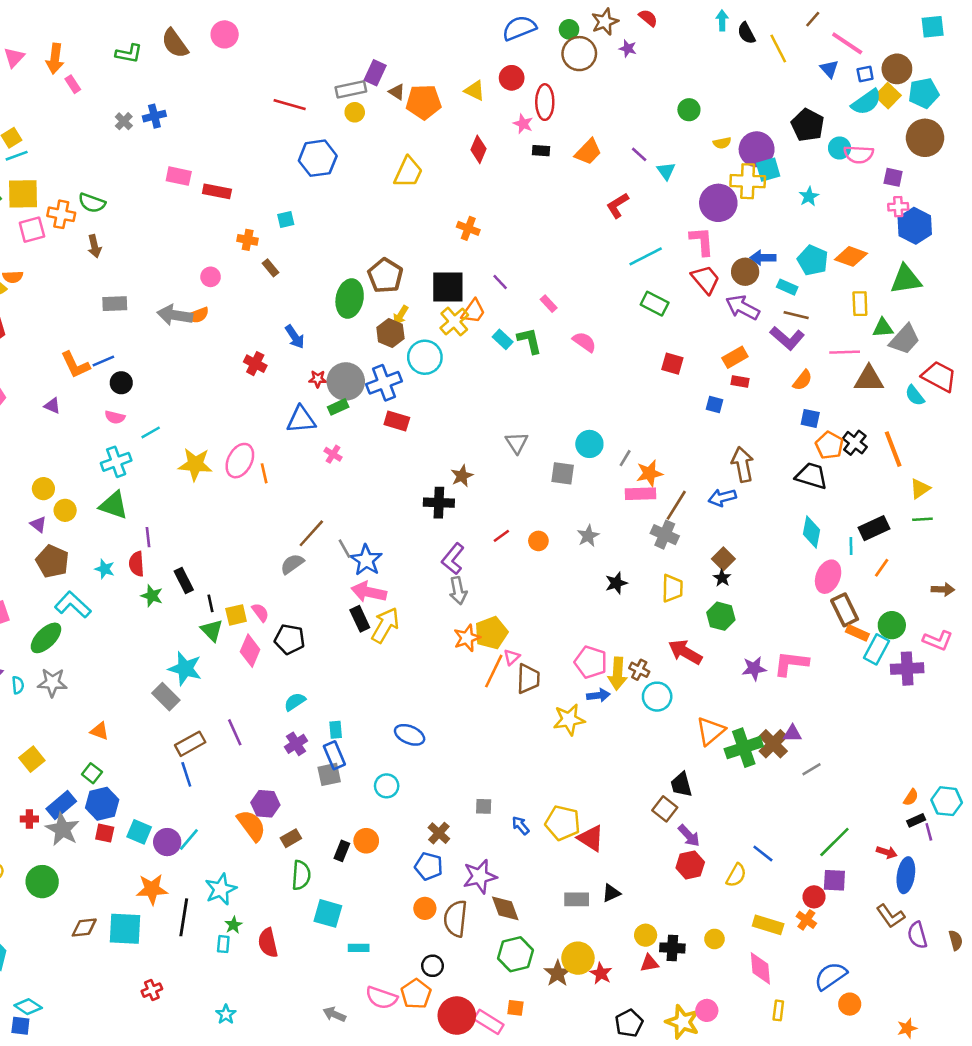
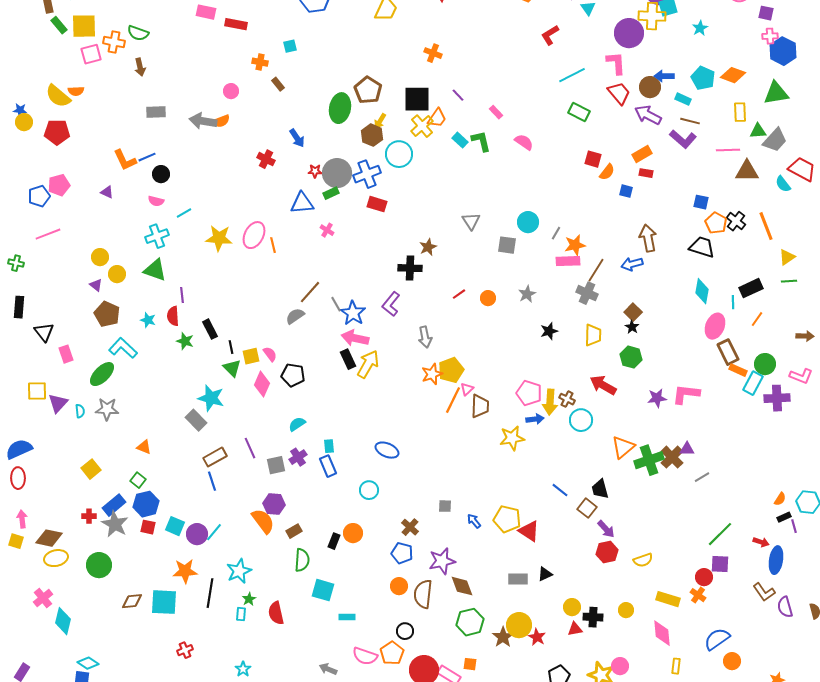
orange semicircle: (803, 380) -> (607, 172), moved
purple L-shape: (453, 559) -> (391, 304), moved
gray square: (329, 774) -> (276, 465), moved
blue line: (763, 854) -> (560, 490), moved
yellow semicircle: (736, 875) -> (643, 560), turned 42

